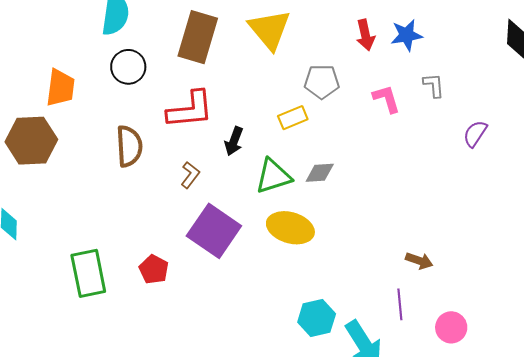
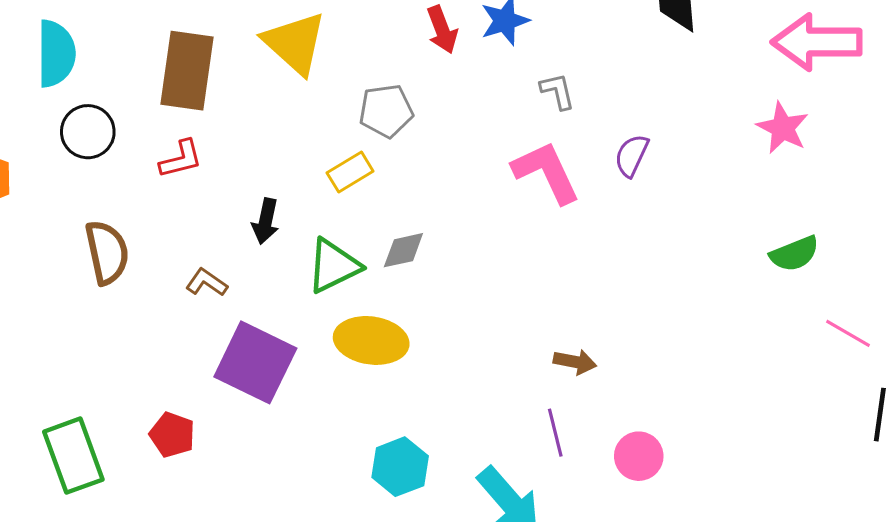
pink L-shape: (387, 99) -> (546, 172), moved, size x1.5
red L-shape: (190, 110) -> (181, 159), moved, size x0.6
brown L-shape: (190, 175) -> (206, 282), turned -84
cyan hexagon: (317, 318) -> (400, 467), moved

